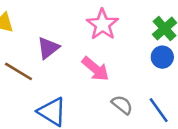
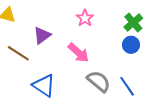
pink star: (102, 24) -> (85, 18), size x0.7
gray semicircle: (122, 105) -> (99, 81), size x1.4

